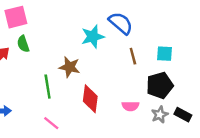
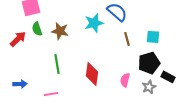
brown star: (69, 67) -> (60, 31), moved
pink semicircle: (130, 106) -> (125, 80), turned 104
black rectangle: (183, 115) -> (168, 77), moved
pink line: (51, 123) -> (51, 94), moved, turned -48

